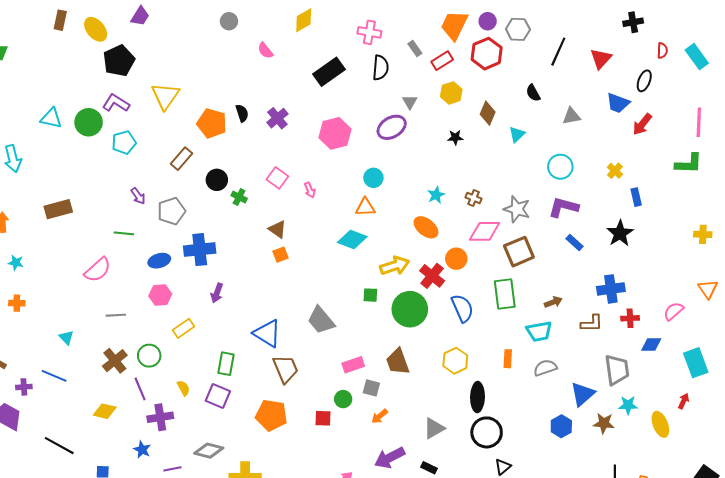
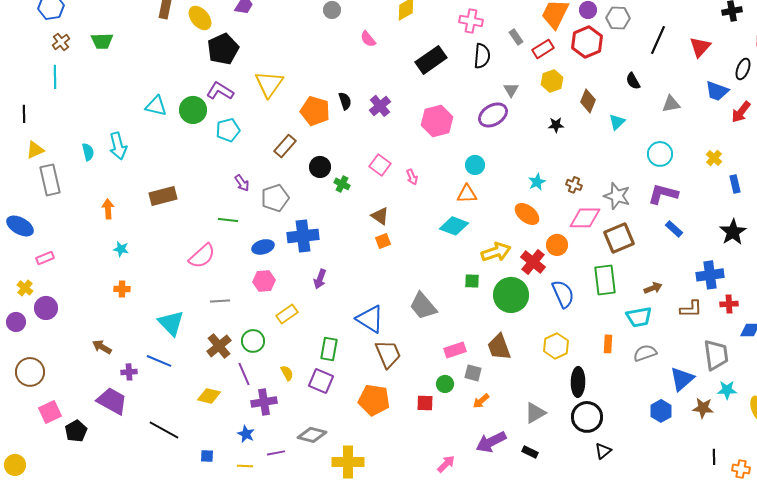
black star: (620, 233) -> (733, 232), moved
cyan triangle: (66, 337) -> (171, 323), size x1.8

